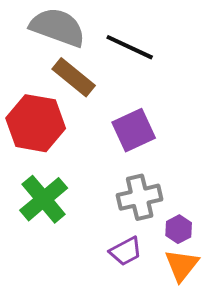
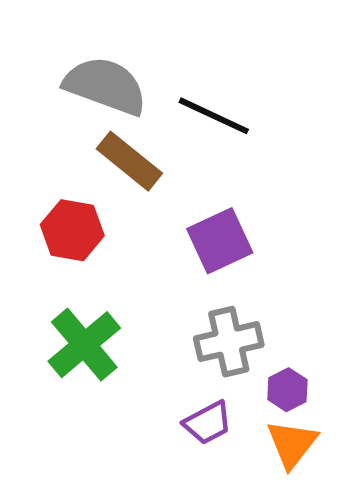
red hexagon: (36, 123) -> (72, 230), size x0.7

